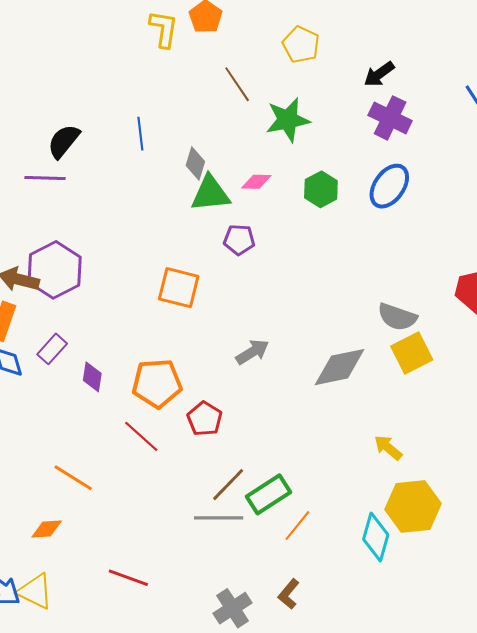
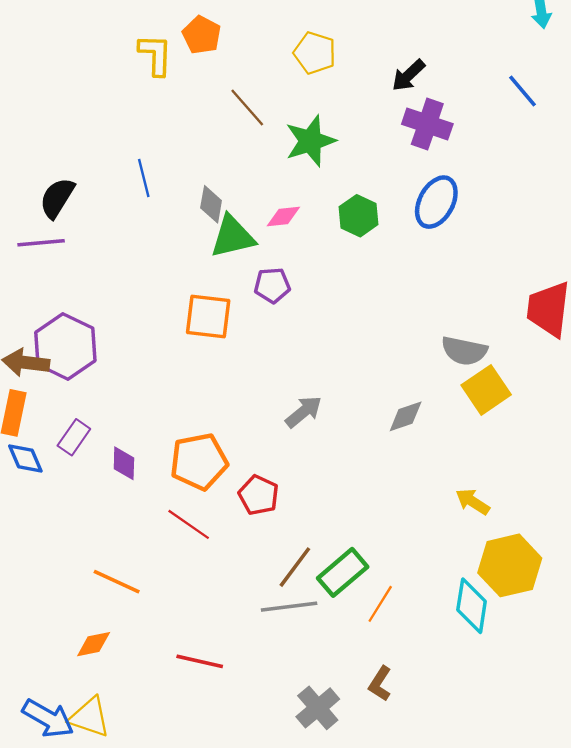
orange square: (179, 288) -> (208, 317), moved
gray diamond: (340, 367) -> (406, 416), size x0.6
red line: (128, 578) -> (200, 661), moved

